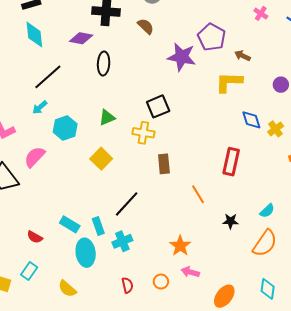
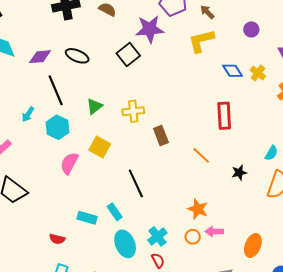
purple diamond: (81, 38) -> (40, 57), moved
brown arrow: (242, 56) -> (207, 12), turned 35
black ellipse: (104, 63) -> (77, 56), turned -55
black line: (48, 77) -> (56, 90), moved, turned -56
black square: (158, 106) -> (128, 54), moved
pink semicircle: (35, 157) -> (69, 163), moved
black line: (127, 204) -> (136, 183), turned -52
cyan cross: (122, 241) -> (157, 236), moved
cyan ellipse: (86, 253) -> (125, 244), moved
orange circle: (161, 282) -> (193, 237), moved

